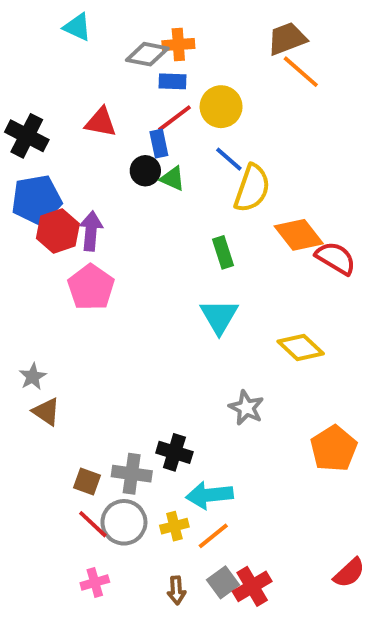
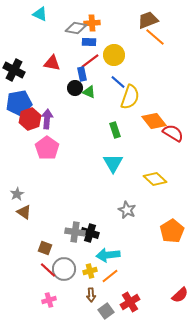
gray cross: (132, 474) -> (75, 232), moved
gray square: (223, 582) -> (106, 311), moved
brown arrow: (176, 590) -> (91, 295), moved

